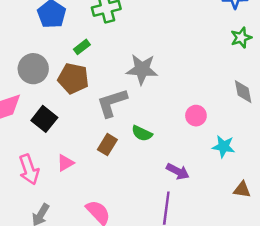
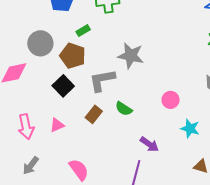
black square: (44, 119) -> (63, 86), moved

